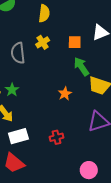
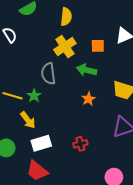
yellow cross: (43, 42) -> (65, 47), size x1.5
gray semicircle: (18, 53) -> (48, 74), moved
green arrow: (81, 67) -> (87, 70), moved, turned -42

